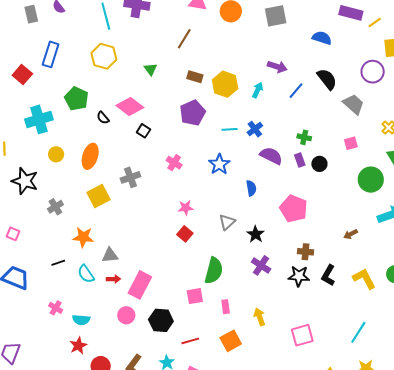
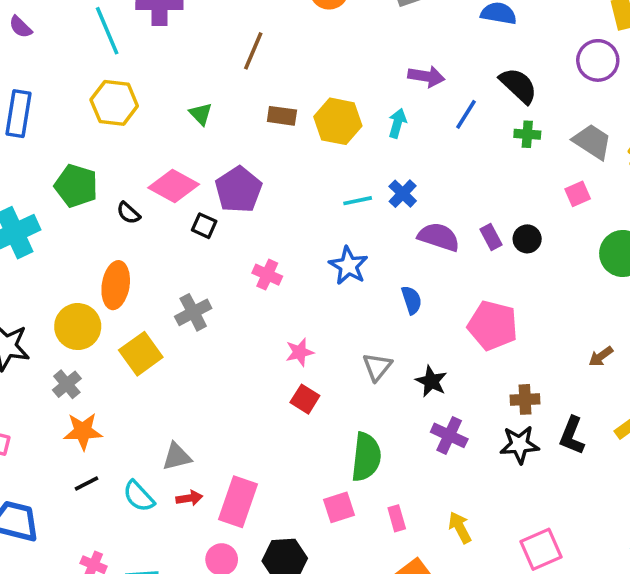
gray trapezoid: (354, 104) -> (592, 142), moved
purple pentagon: (193, 113) -> (239, 190), moved
green cross: (304, 137) -> (527, 134), moved
yellow circle: (56, 154) -> (78, 327), moved, size x1.6
orange star: (83, 237) -> (83, 431), moved

